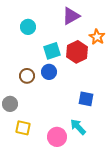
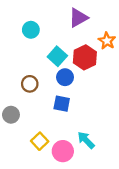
cyan square: (52, 51) -> (57, 56), turned -30
blue circle: (49, 72) -> (65, 77), moved
blue square: (86, 99) -> (62, 104), moved
yellow square: (23, 128) -> (40, 141), moved, turned 35

